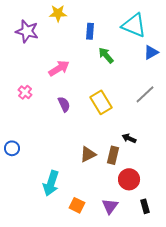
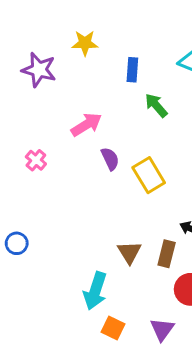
purple semicircle: (64, 104) -> (110, 159), moved
brown triangle: (88, 154) -> (129, 252), turned -36
cyan arrow: (51, 183) -> (95, 291), moved

